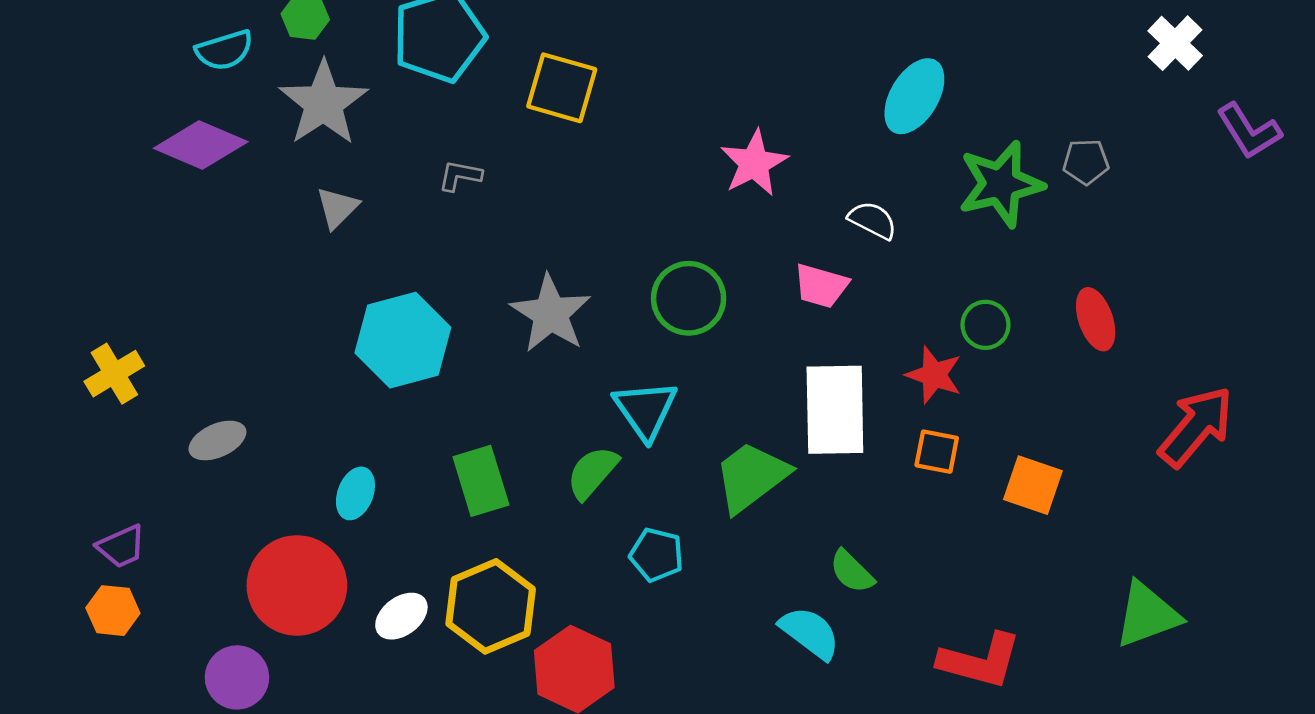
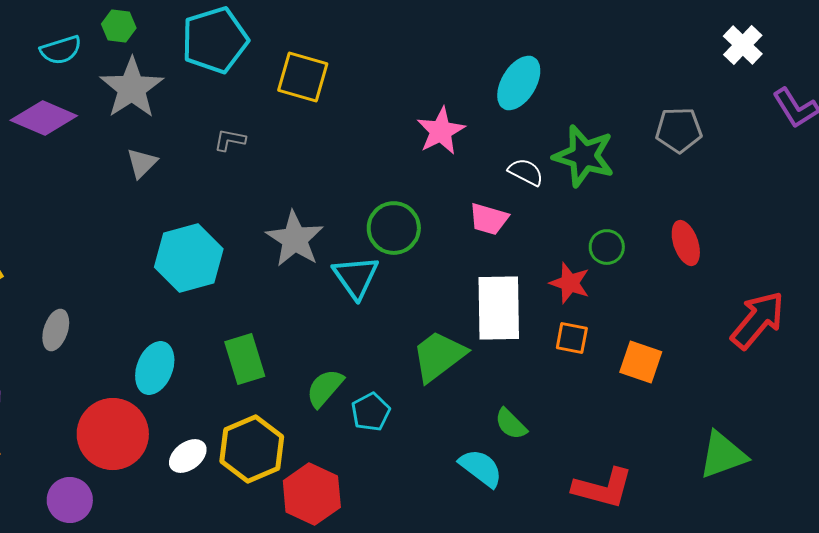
cyan ellipse: (914, 96) -> (519, 83), moved
gray pentagon: (1086, 162) -> (679, 130), size x1.4
green star: (1001, 184) -> (584, 156), moved, turned 30
cyan triangle: (645, 410) -> (356, 277), moved
gray ellipse: (217, 440) -> (56, 330), turned -48
green semicircle: (592, 473) -> (325, 388), moved
cyan ellipse: (355, 493) -> (155, 368), size x1.4
cyan pentagon: (657, 555) -> (371, 412), turned 30

